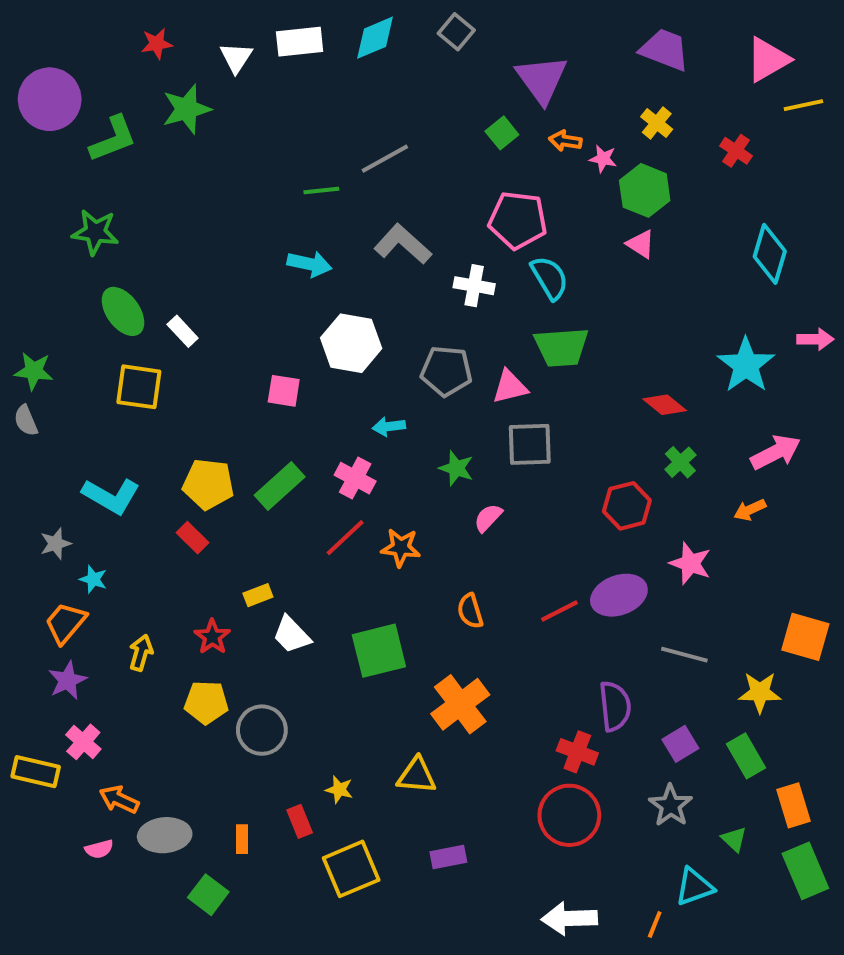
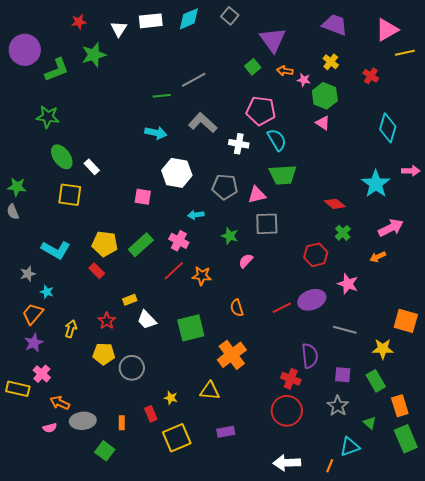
purple square: (680, 744) -> (343, 375), turned 36

